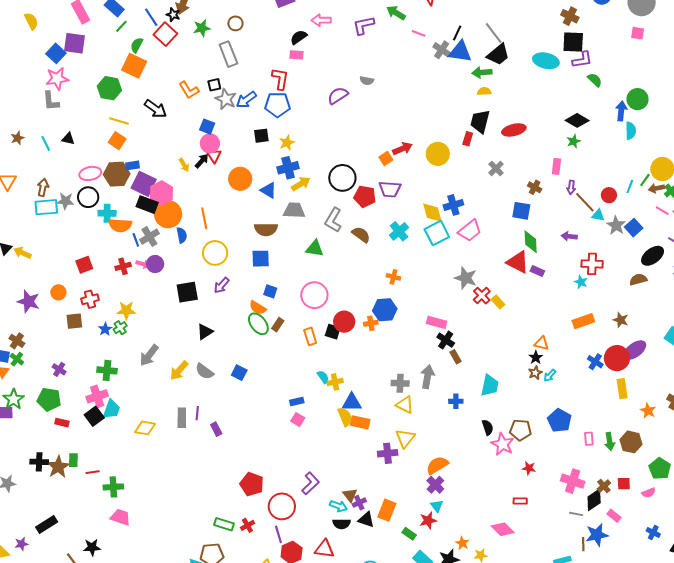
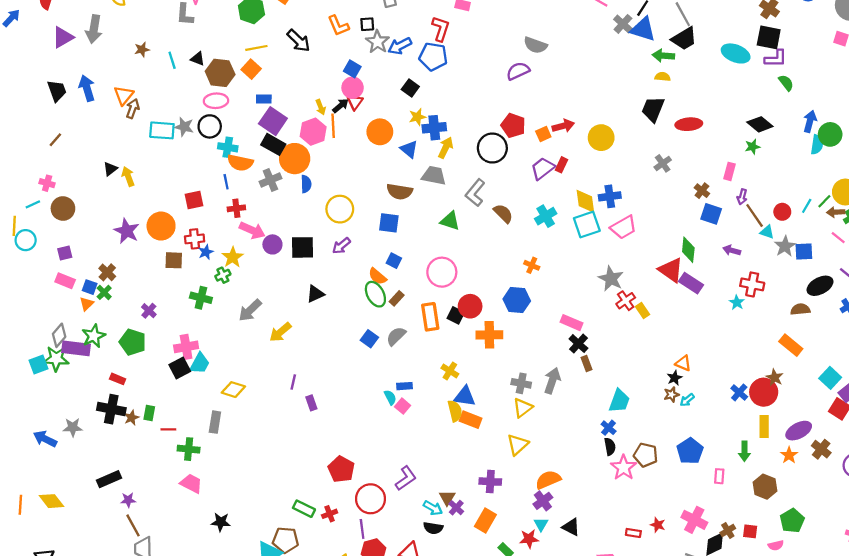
gray semicircle: (367, 81) -> (535, 45), size x1.5
purple semicircle: (338, 96) -> (518, 71), moved
green circle: (637, 99) -> (830, 134), moved
yellow line: (119, 121) -> (256, 48), turned -36
black square: (261, 136) -> (410, 88), turned 35
red rectangle: (468, 139) -> (562, 165), moved
yellow star: (287, 143) -> (417, 117), moved
brown hexagon: (117, 174) -> (220, 73), moved
yellow arrow: (301, 184) -> (446, 148), turned -42
brown arrow: (43, 187) -> (133, 109), moved
purple trapezoid: (390, 189) -> (543, 168), turned 130
pink hexagon: (161, 193) -> (313, 132), moved
red pentagon: (365, 196) -> (513, 126), moved
blue square: (521, 211) -> (711, 214), moved
orange line: (204, 218) -> (333, 126), moved
blue square: (634, 228) -> (804, 252), turned 30
blue line: (136, 240) -> (226, 182), moved
yellow arrow: (22, 253) -> (128, 176), turned 36
pink arrow: (143, 264) -> (252, 230), moved, size x1.6
purple circle: (155, 264) -> (272, 244), moved
purple rectangle: (537, 271) -> (691, 283), size x1.5
orange circle: (58, 292) -> (161, 226), size x1.6
yellow star: (126, 310) -> (233, 257), turned 30
brown star: (621, 320) -> (775, 378), moved
orange rectangle: (583, 321) -> (791, 345), moved, turned 50
orange cross: (371, 323) -> (489, 335), moved, size x1.6
blue star: (105, 329) -> (206, 252), moved
orange rectangle: (310, 336) -> (430, 317), size x1.4
purple ellipse: (635, 350) -> (799, 431), moved
green cross: (107, 370) -> (201, 298), moved
gray semicircle: (204, 371) -> (396, 336), moved, turned 90
blue square: (239, 373) -> (369, 339), moved
cyan semicircle: (323, 377) -> (390, 397), moved
yellow cross: (335, 382) -> (450, 371), turned 35
blue cross: (456, 401) -> (609, 428), moved, turned 32
yellow triangle: (405, 405) -> (523, 408), turned 48
gray rectangle: (182, 418) -> (215, 422), moved
red rectangle: (62, 423) -> (118, 379), moved
green arrow: (610, 441) -> (744, 451), moved
purple cross: (388, 453) -> (490, 482), moved
black cross: (39, 462) -> (111, 409), size x1.4
brown star: (58, 467) -> (131, 418), size x0.6
red star: (529, 468) -> (658, 525), moved
purple cross: (359, 503) -> (456, 508), turned -32
black triangle: (366, 520) -> (571, 527), moved
purple star: (21, 544) -> (128, 500), moved
black star: (92, 547) -> (221, 522), moved

